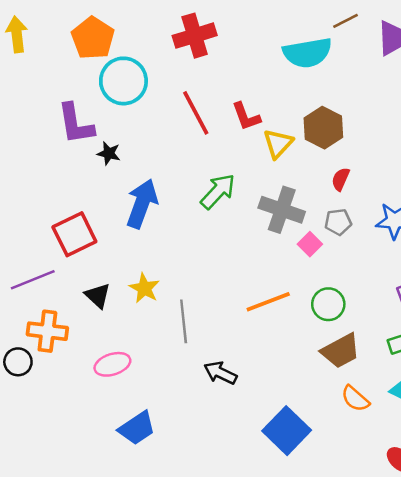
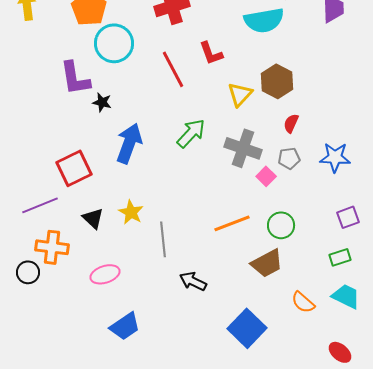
red L-shape: (246, 117) -> (211, 53), moved
brown trapezoid: (341, 351) -> (267, 263), moved

